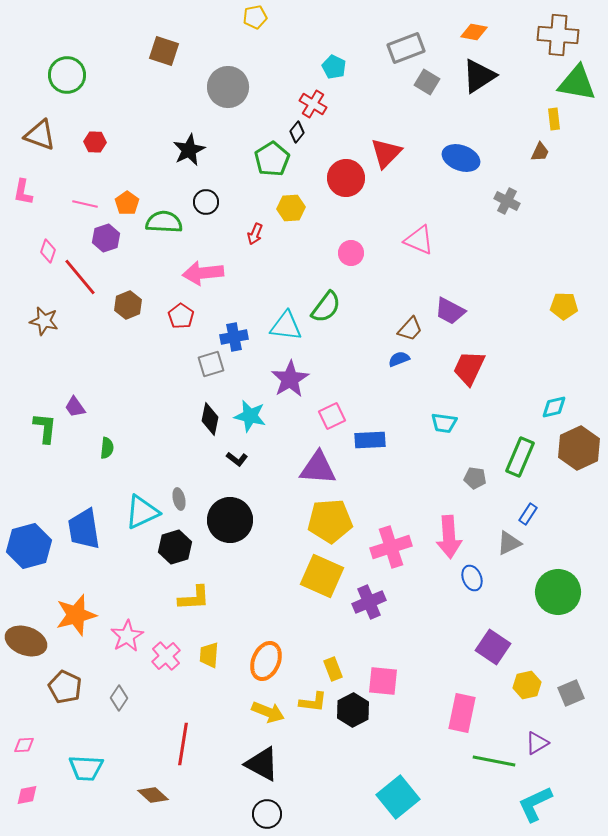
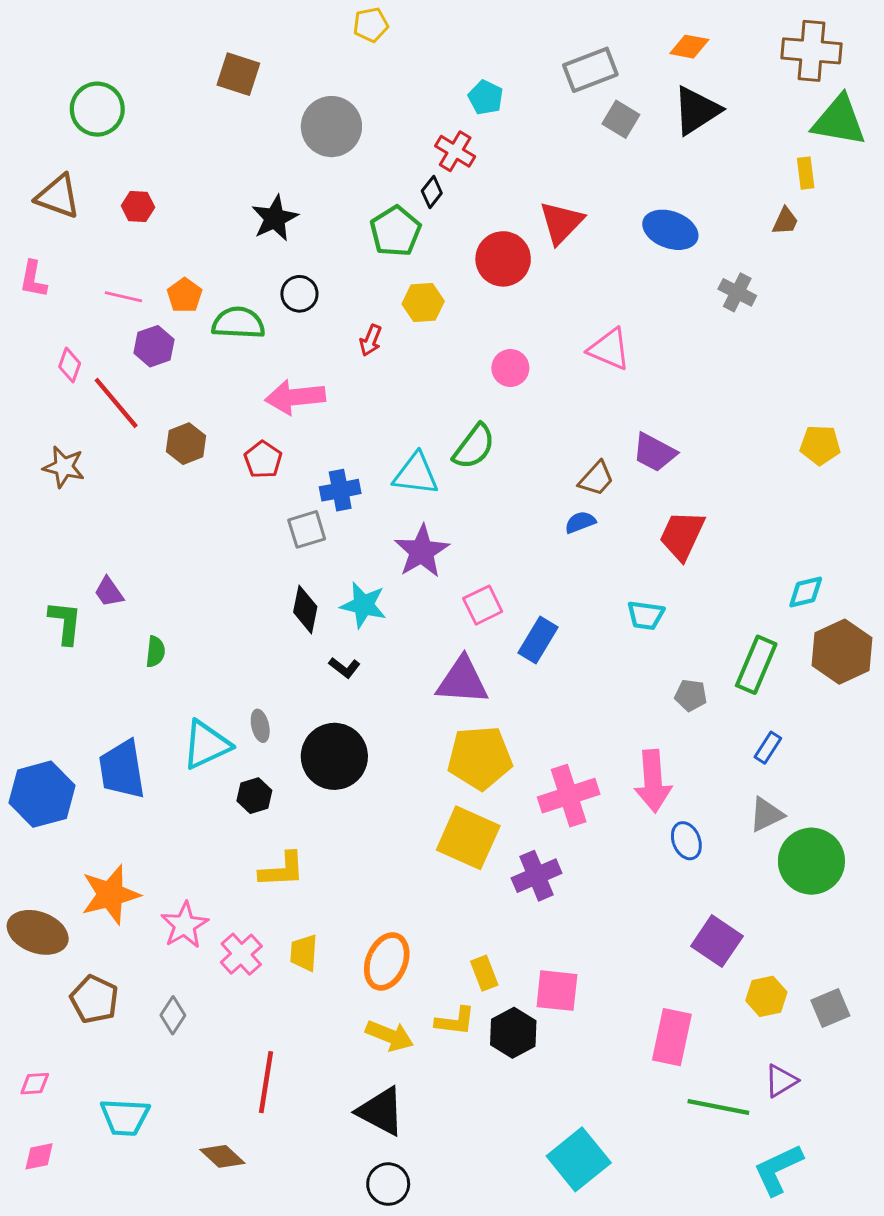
blue rectangle: (370, 440) -> (538, 640), turned -56
gray triangle: (509, 543) -> (766, 815), moved
black hexagon: (175, 547) -> (254, 796), size x0.7

